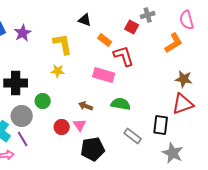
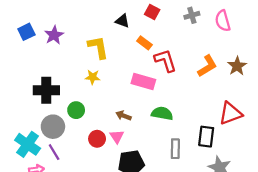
pink semicircle: (187, 20) -> (223, 21), moved
red square: (132, 27) -> (152, 12), moved
orange L-shape: (174, 43) -> (207, 66), moved
brown star: (184, 79) -> (237, 66), moved, turned 30
gray rectangle: (133, 136) -> (175, 149), turned 54

